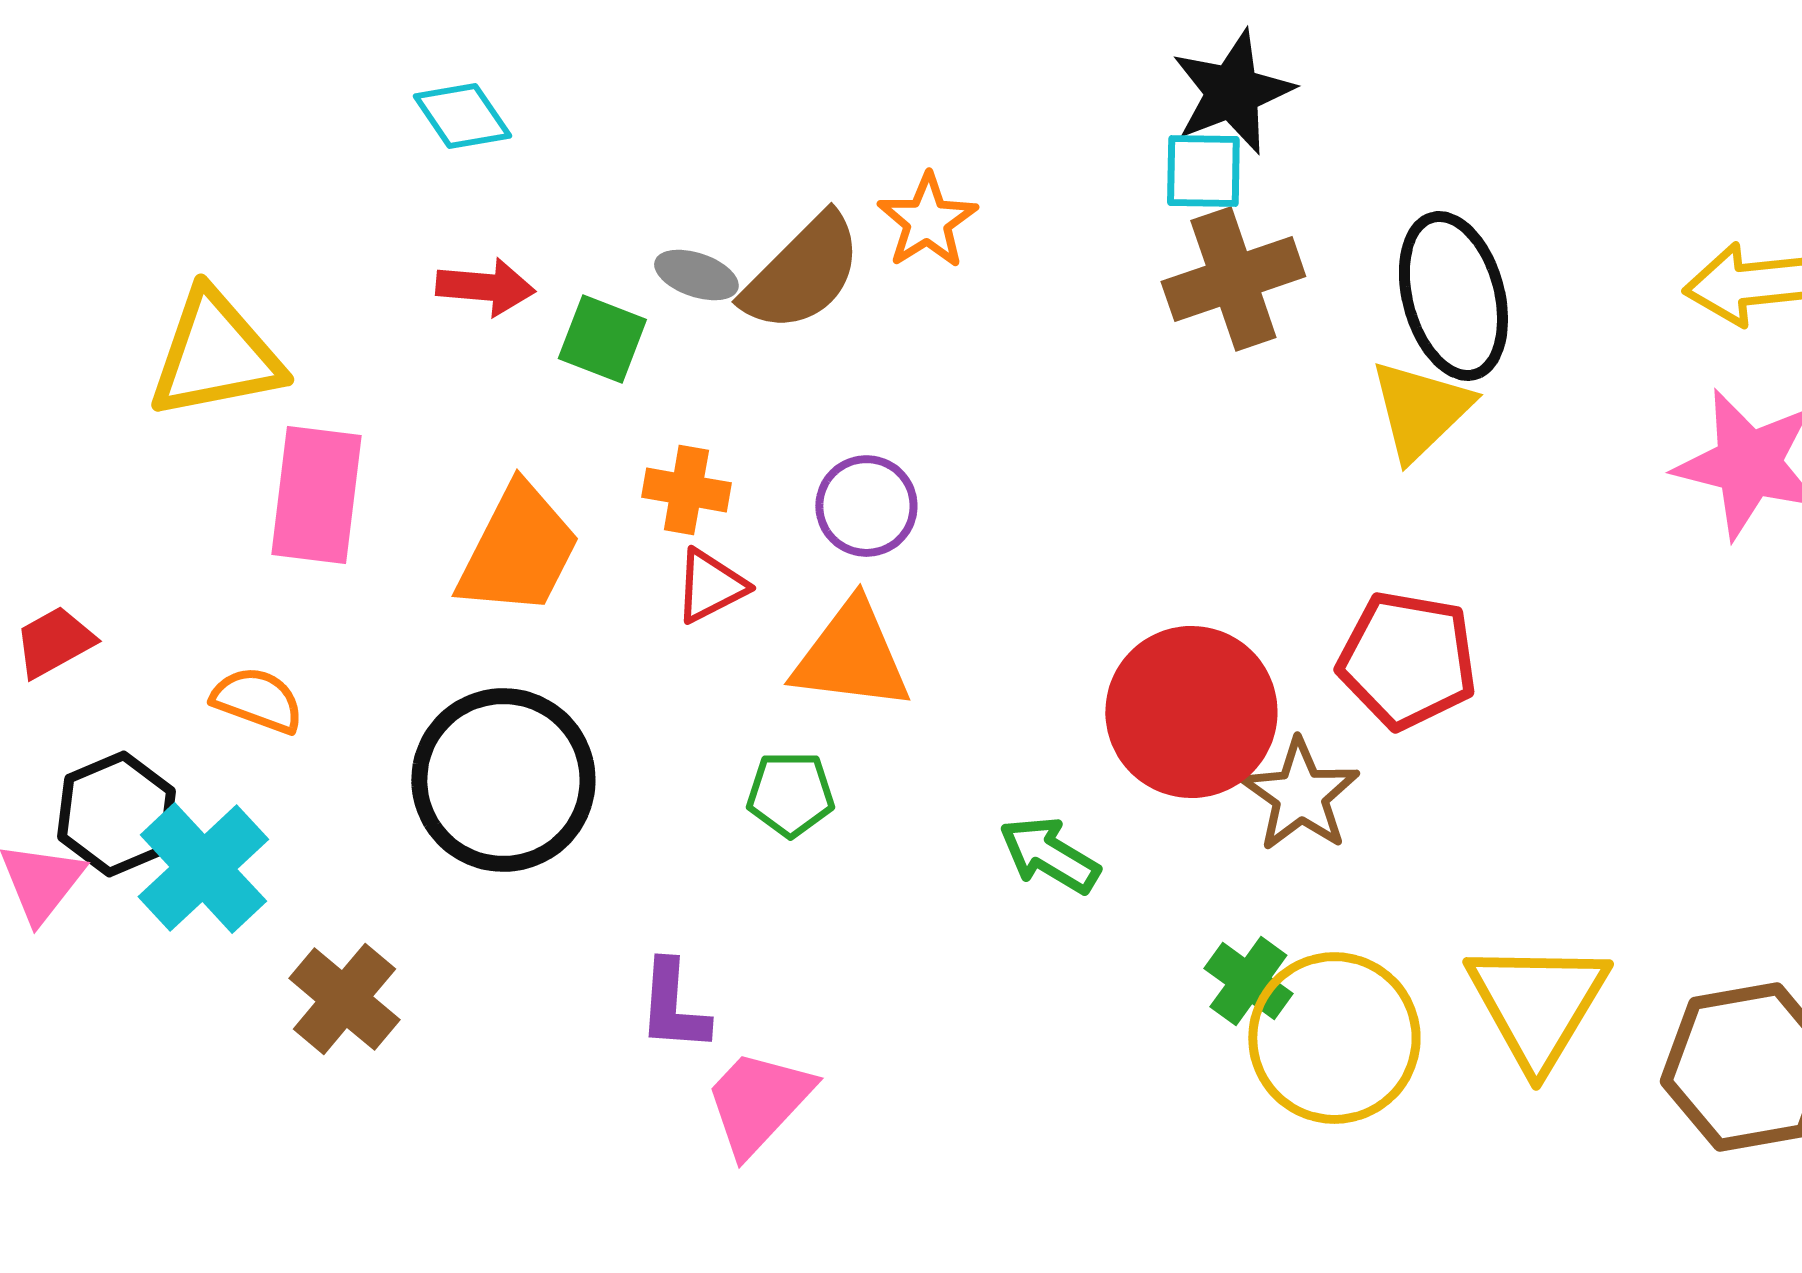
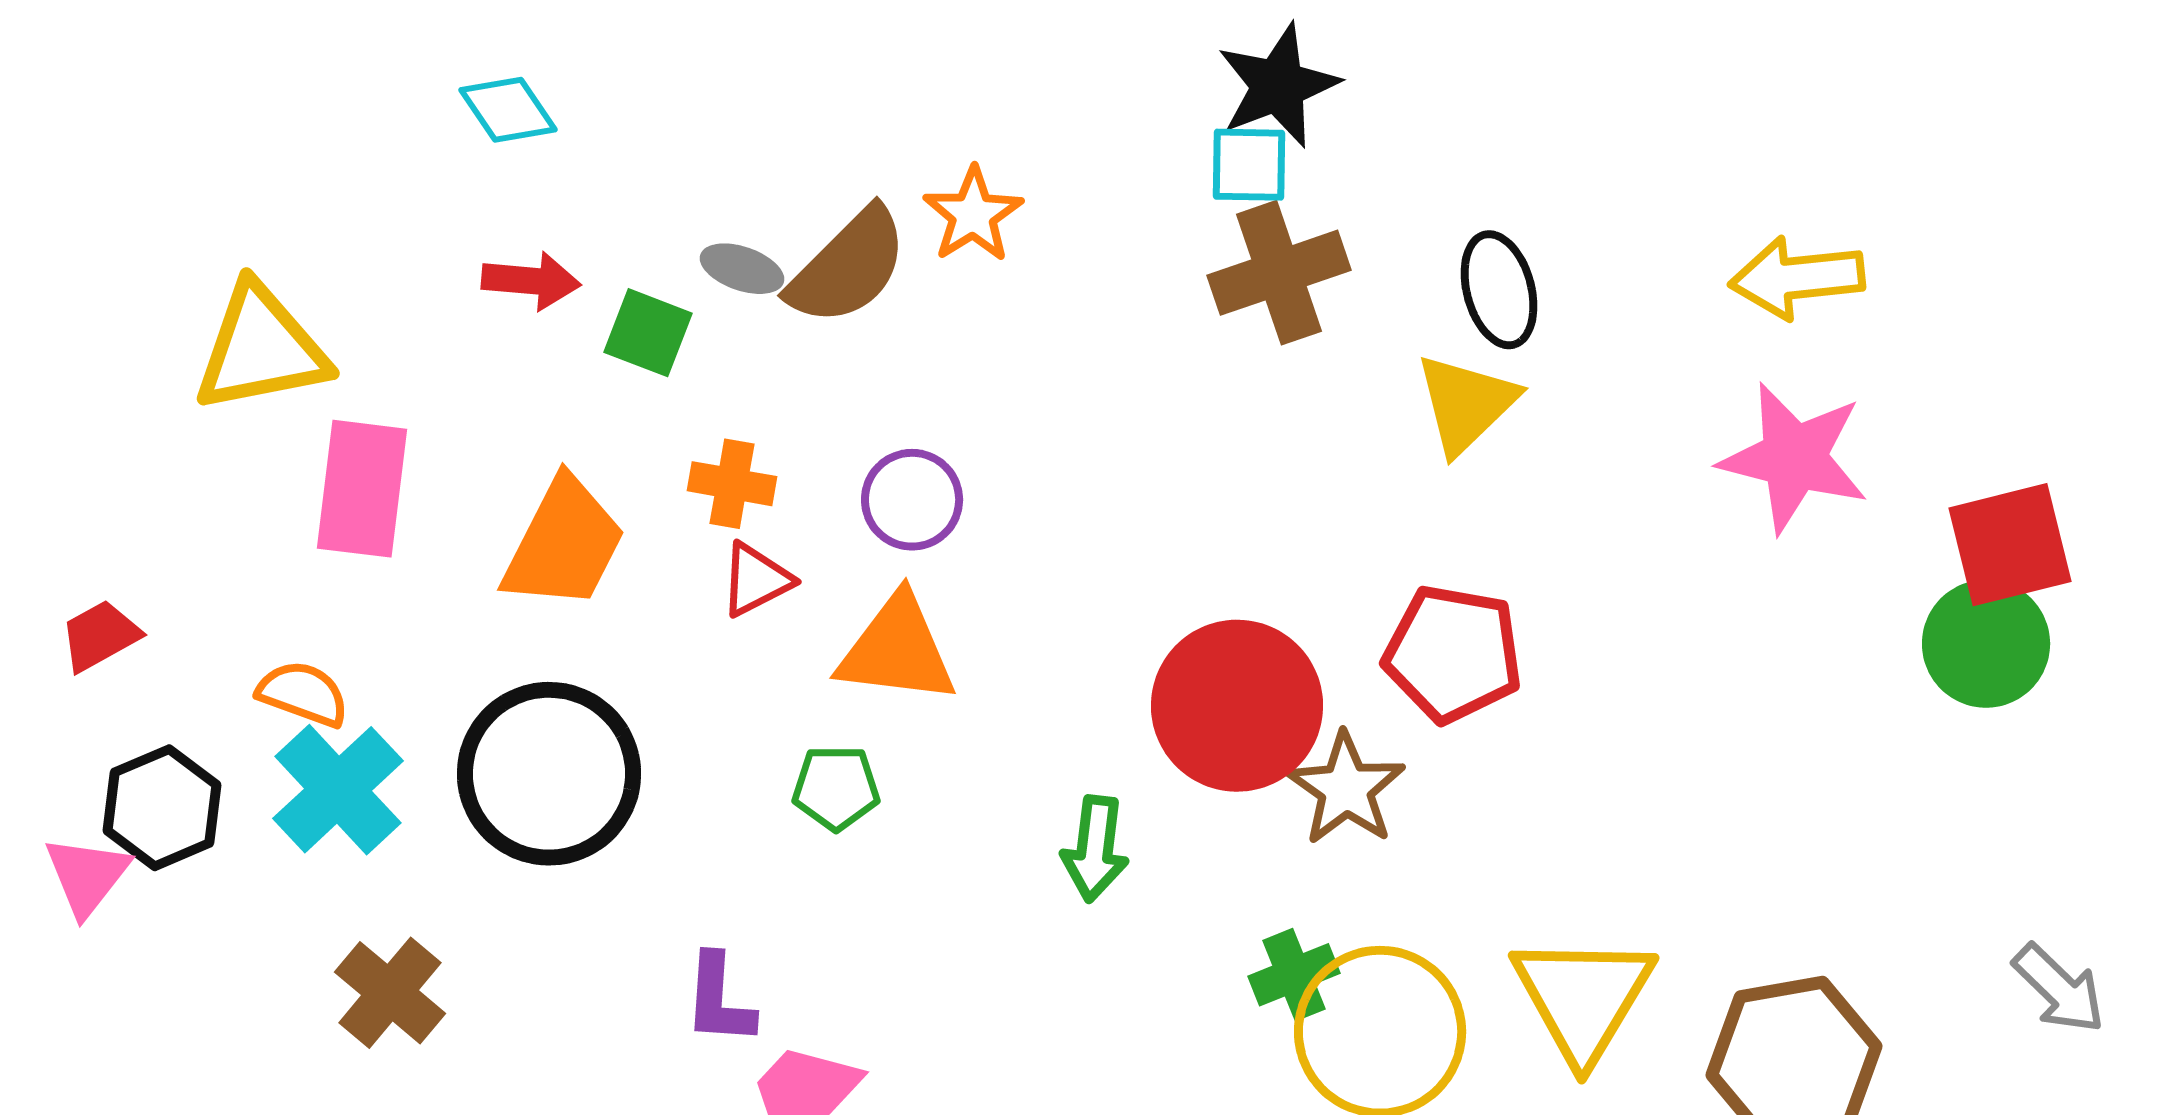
black ellipse: (1453, 296) -> (1499, 290), size x0.7
green arrow: (1049, 855) -> (1095, 849), turned -114
cyan cross: (203, 868) -> (338, 790), moved
green cross: (1248, 981) -> (1294, 975), turned 32

